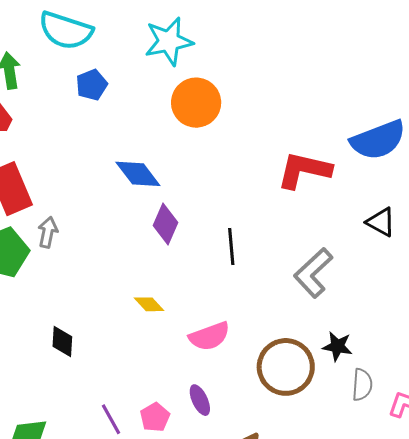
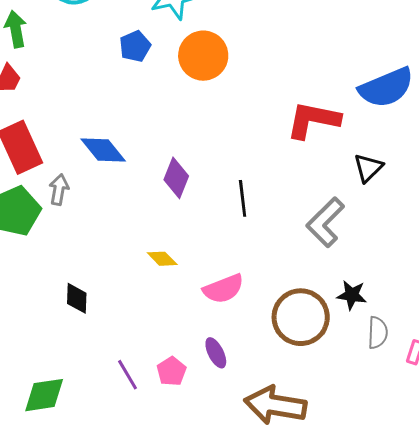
blue pentagon: (92, 85) -> (135, 46), moved
blue diamond: (138, 174) -> (103, 150), moved
black triangle: (381, 222) -> (368, 168), moved, turned 48

